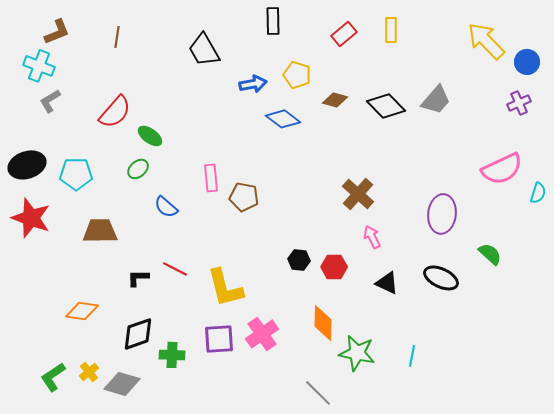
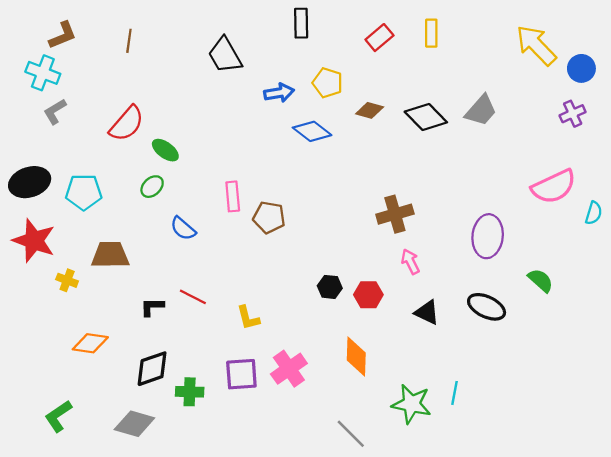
brown cross: (358, 194) -> (395, 214), turned 32
yellow L-shape: (225, 288) -> (248, 318), size x0.6
green star: (357, 353) -> (411, 404), moved
yellow cross: (89, 372) -> (67, 280), moved, turned -30

